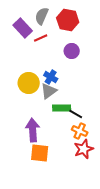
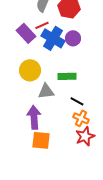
purple rectangle: (23, 28) -> (26, 33), moved
blue cross: (51, 77) -> (53, 38), moved, size x1.6
gray triangle: (49, 91) -> (46, 91), moved, turned 30
green rectangle: (62, 108) -> (67, 76), moved

